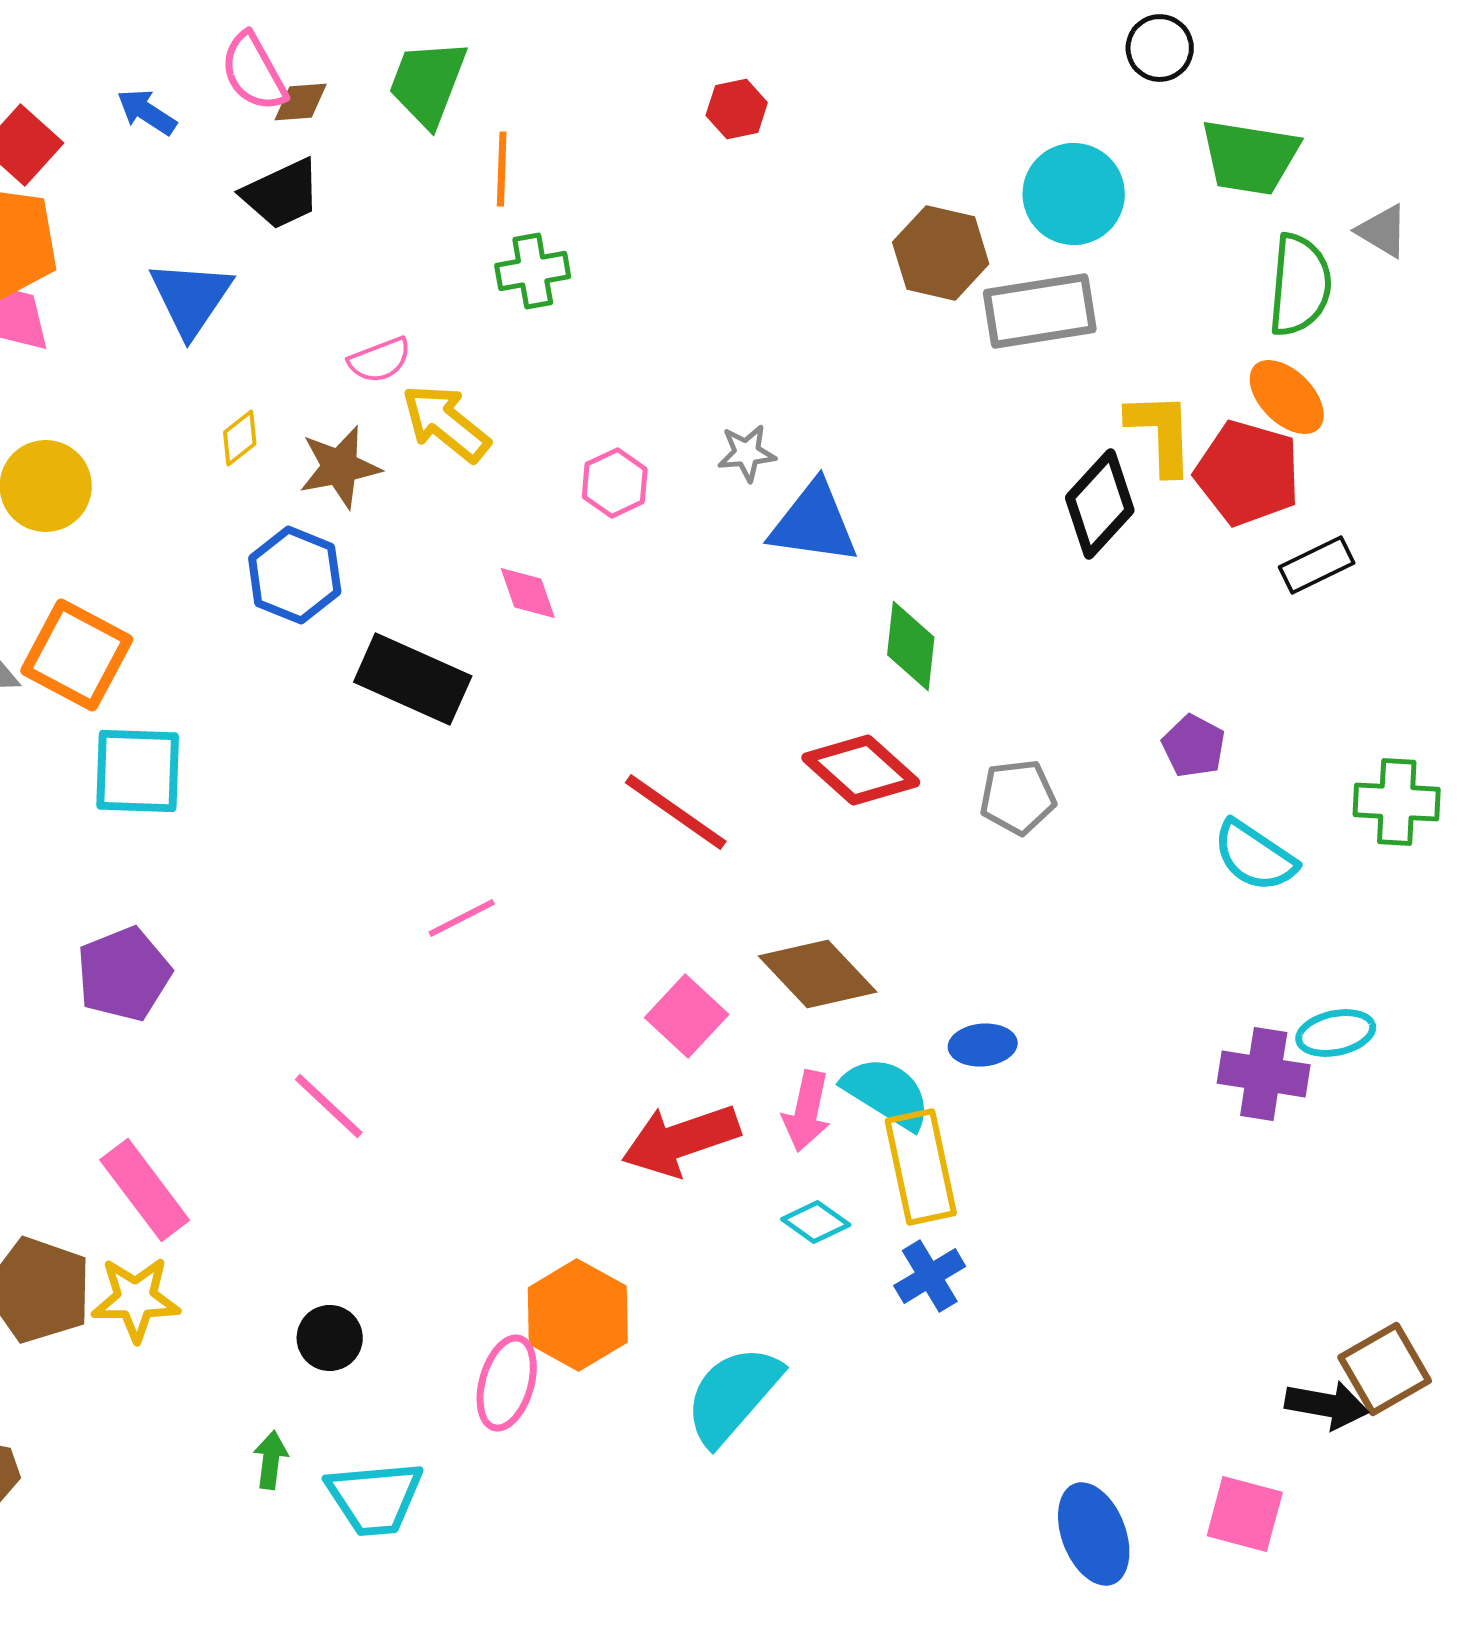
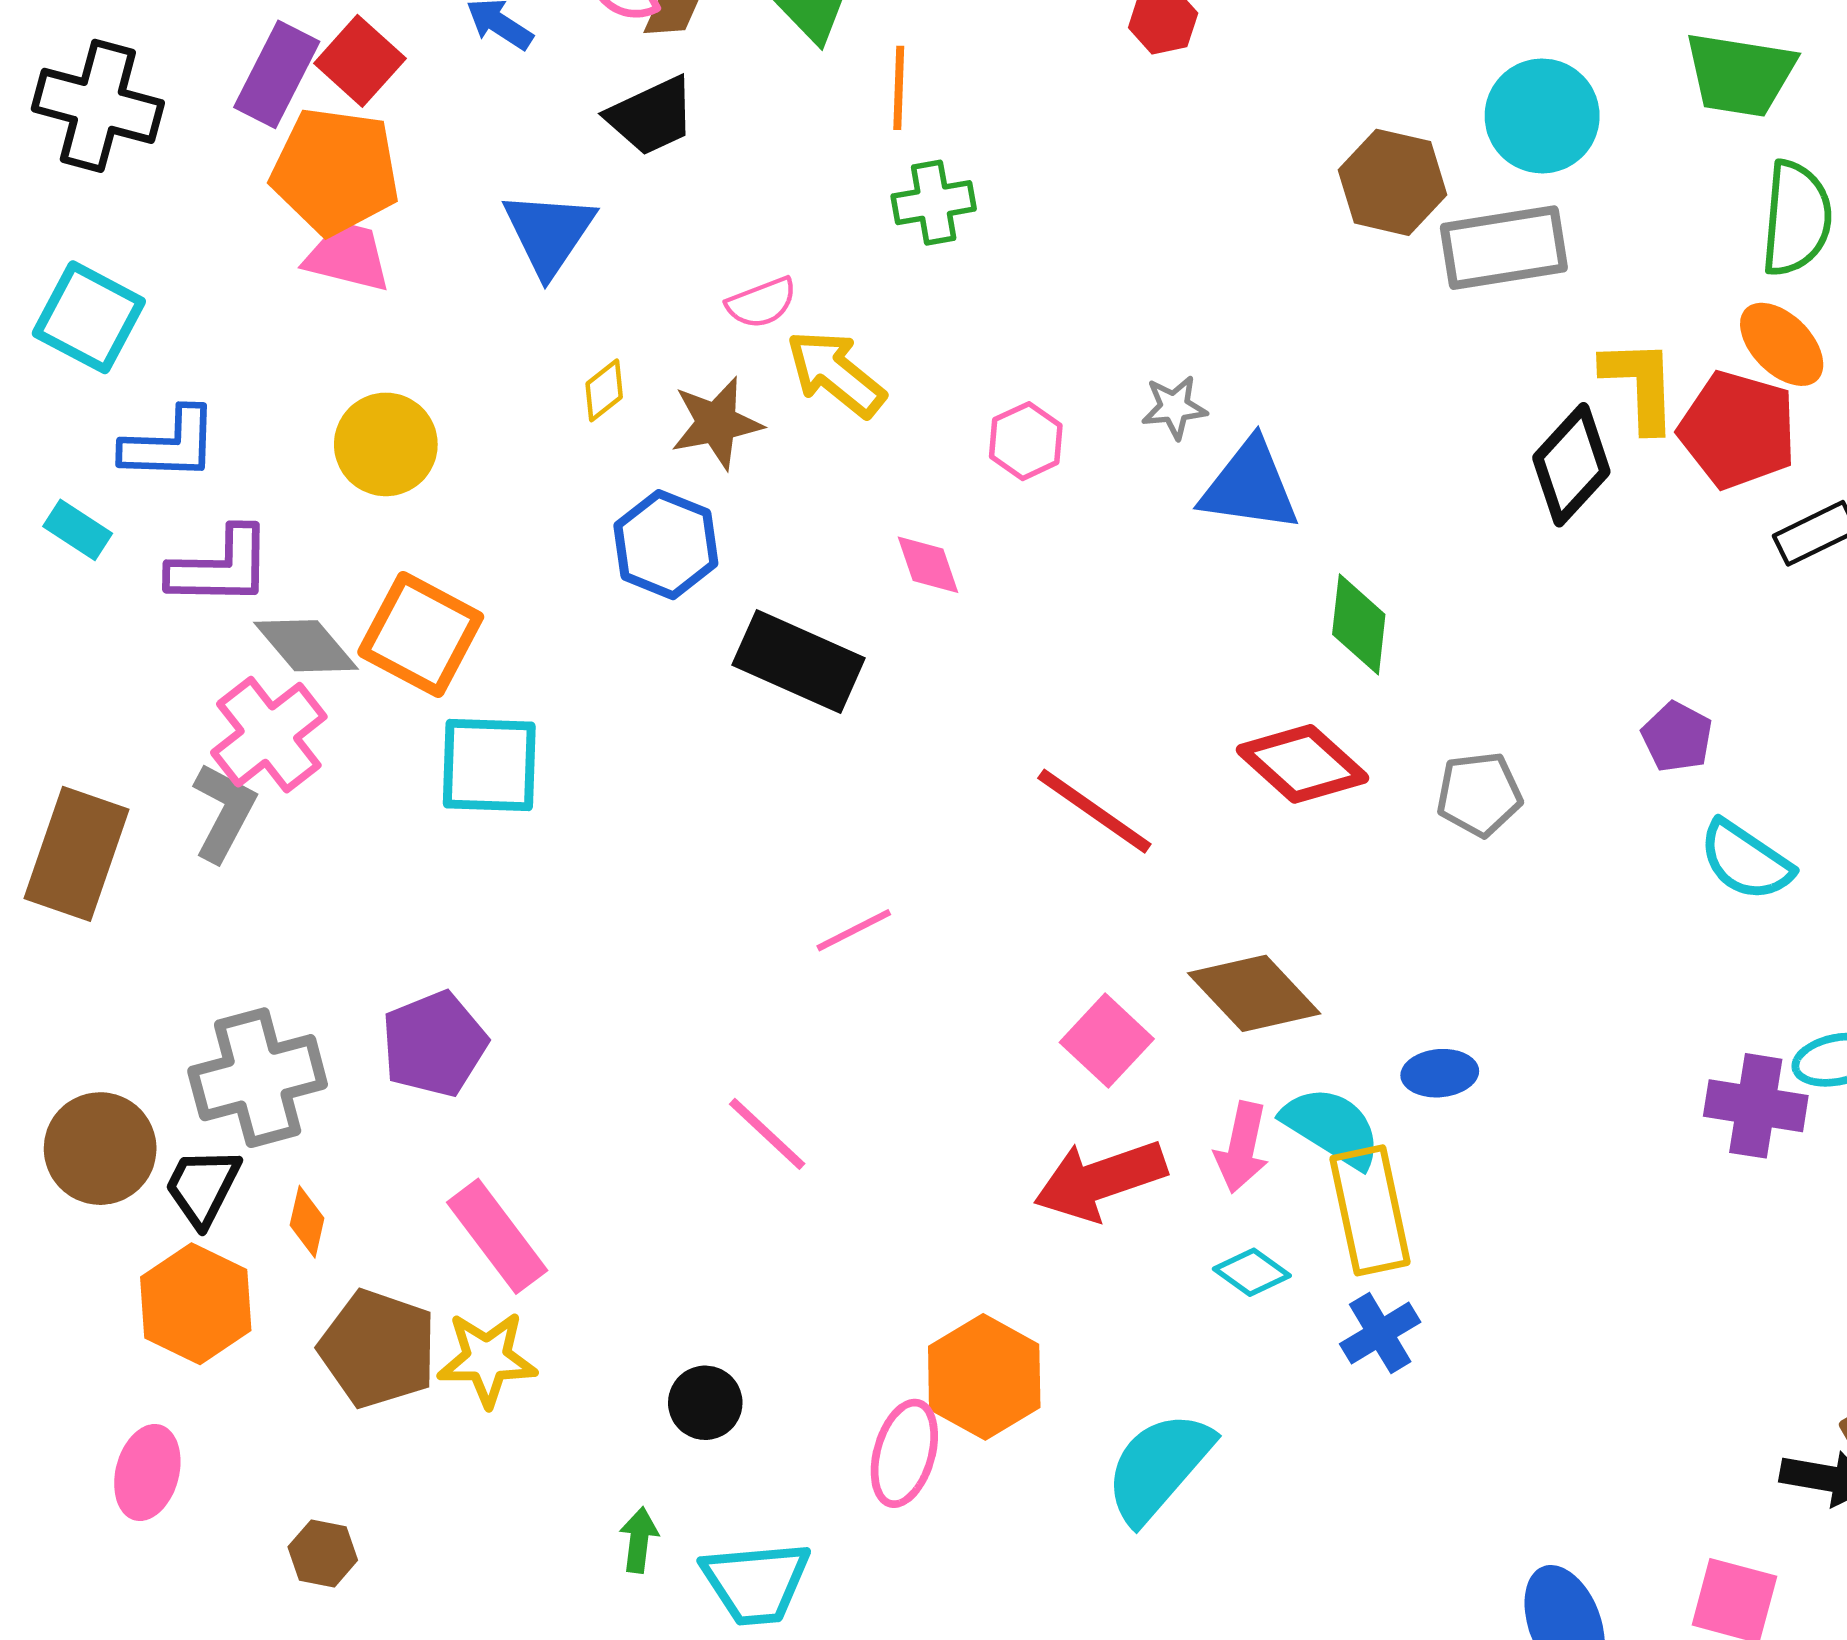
purple pentagon: (124, 974) -> (434, 1044), moved
pink line: (329, 1106) -> (767, 1134), moved

